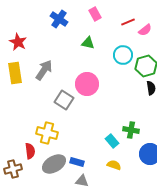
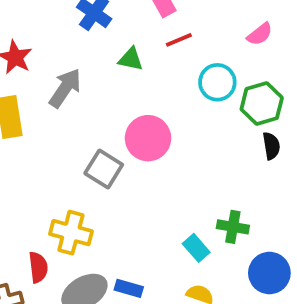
red line: (128, 22) -> (179, 40), moved
green triangle: (88, 43) -> (131, 59), moved
gray arrow: (44, 70) -> (65, 88), moved

